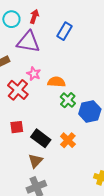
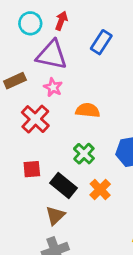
pink star: (34, 74) -> (53, 87), moved
green cross: (68, 100) -> (84, 154), moved

